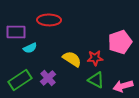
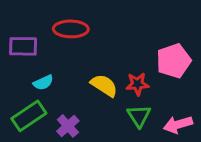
cyan semicircle: (30, 48) -> (43, 83), moved
purple cross: (48, 78) -> (68, 126), moved
green triangle: (96, 80) -> (139, 116), turned 30

